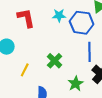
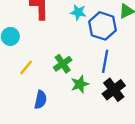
green star: (76, 84) -> (80, 84), moved

